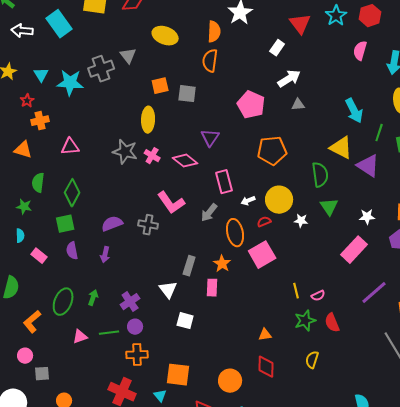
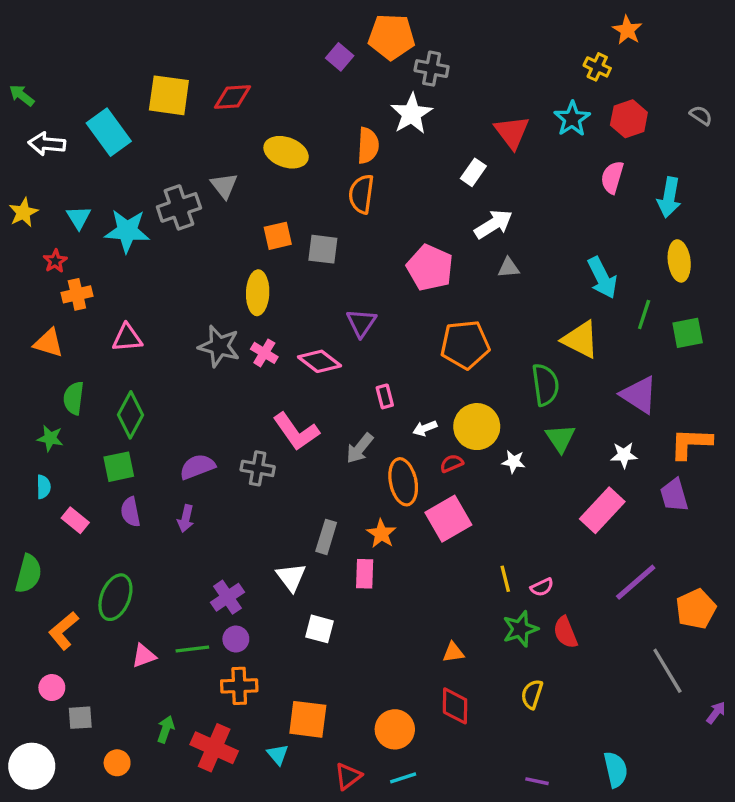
purple triangle: (368, 166) -> (639, 395), moved
pink rectangle: (224, 182) -> (385, 396), size x0.6
green arrow: (93, 298) -> (166, 729), moved

